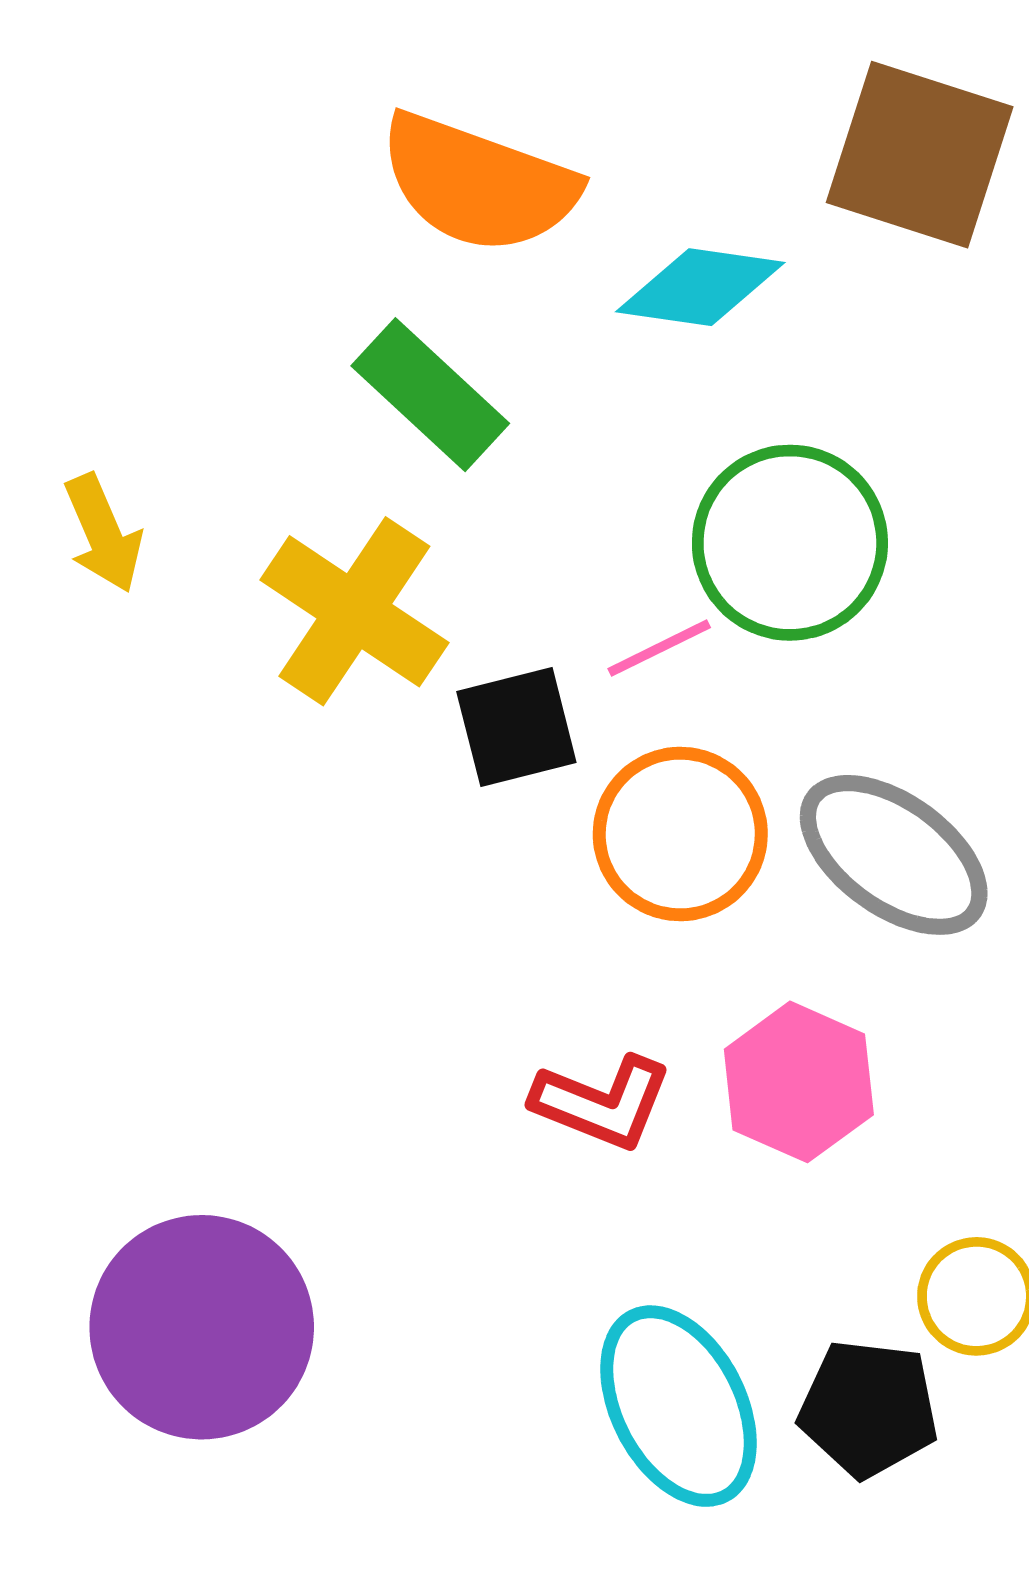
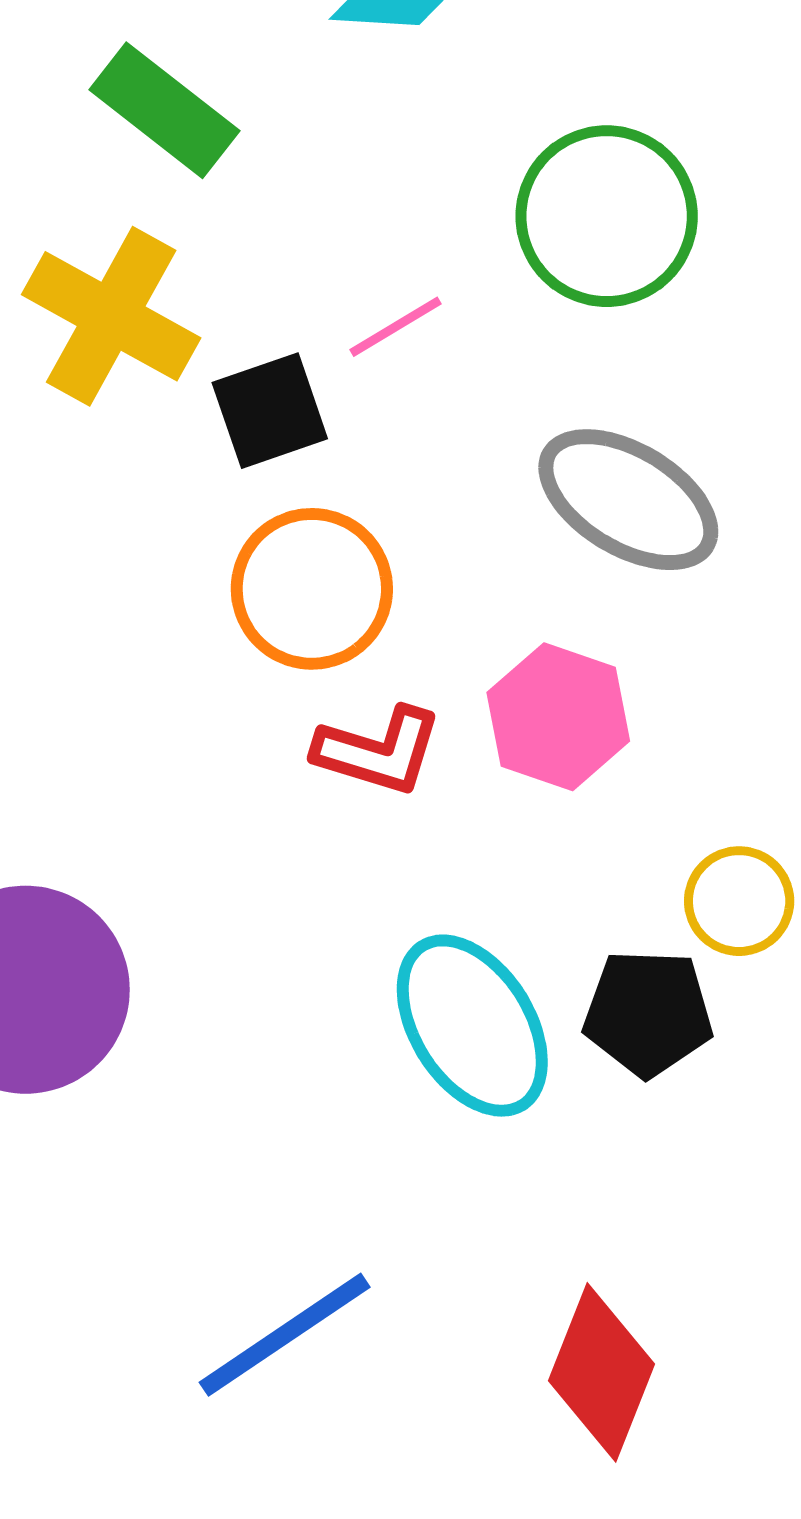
green circle: (790, 543) -> (607, 216), moved
orange circle: (680, 834) -> (312, 589), moved

